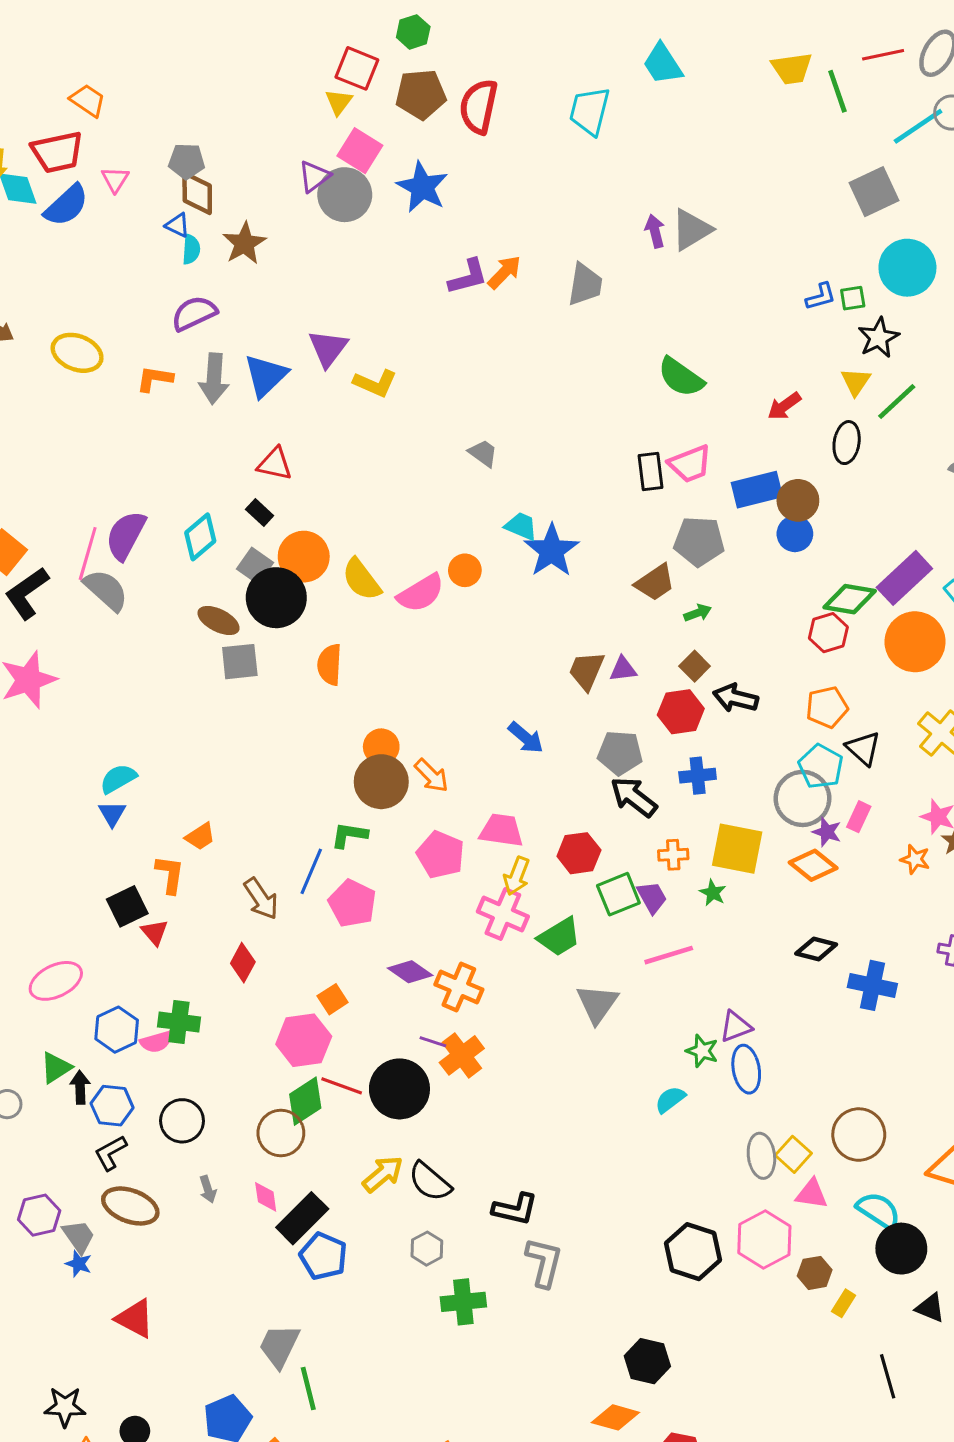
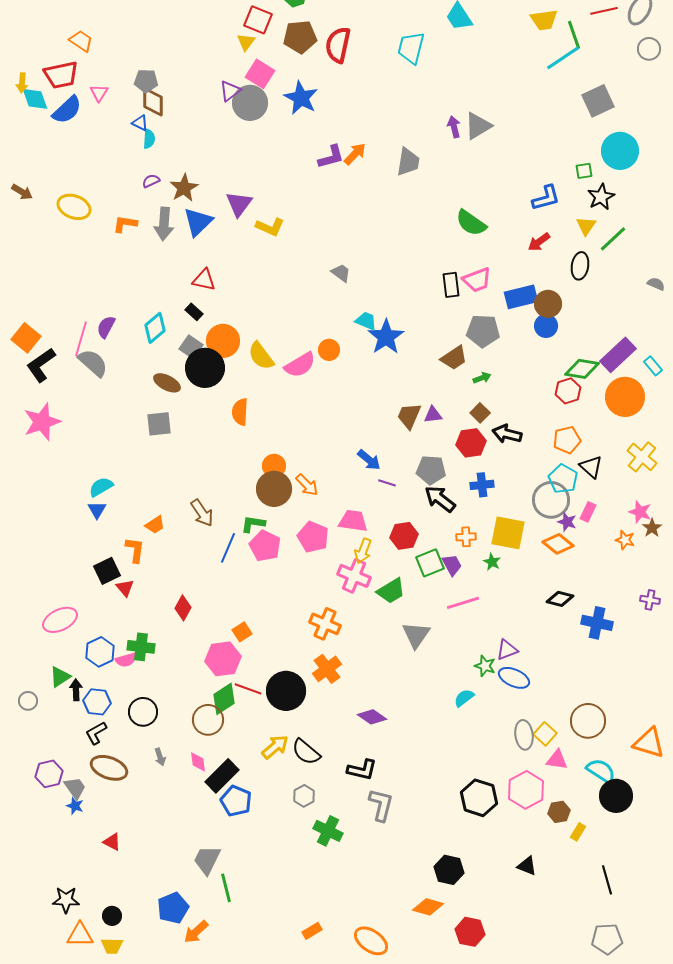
cyan line: (918, 126) -> (563, 58), moved
brown star: (244, 243) -> (184, 188), moved
blue L-shape: (821, 297) -> (546, 198), moved, size x1.4
purple semicircle: (194, 313) -> (151, 181), size x0.6
purple semicircle: (126, 535) -> (106, 327), size x0.7
gray square: (240, 662) -> (159, 424), moved
brown arrow: (261, 899) -> (202, 513), moved
pink pentagon: (352, 903) -> (265, 546), moved
purple diamond: (410, 972) -> (372, 717), moved
purple line: (433, 1042) -> (387, 483), moved
blue ellipse: (746, 1069) -> (514, 678), turned -56
green cross: (463, 1302) -> (328, 831), turned 32
black triangle: (930, 1308) -> (527, 866), moved
red triangle: (135, 1319) -> (112, 842), size x0.7

